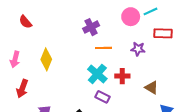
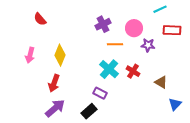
pink circle: (131, 17) -> (134, 28), moved
red cross: (122, 76) -> (133, 71), turned 32
red arrow: (22, 89) -> (54, 83), moved
purple rectangle: (103, 97) -> (100, 93), moved

